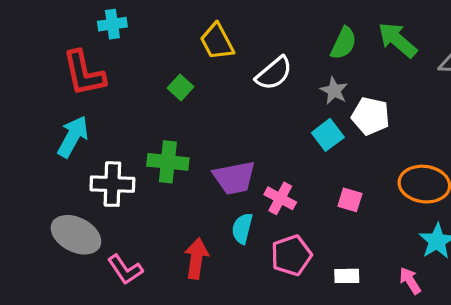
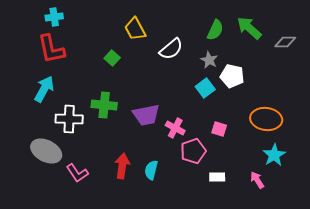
cyan cross: (112, 24) -> (54, 17), moved
cyan semicircle: (242, 228) -> (151, 170), moved
pink pentagon: (291, 255) -> (193, 151), moved

